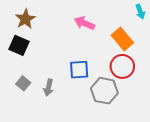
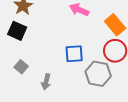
gray arrow: (49, 88) -> (46, 82), moved

